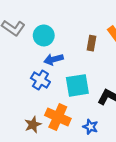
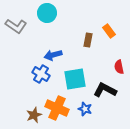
cyan circle: (44, 35) -> (47, 13), moved
blue star: (90, 127) -> (85, 109), moved

